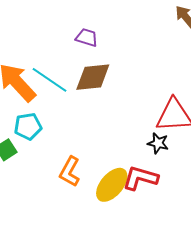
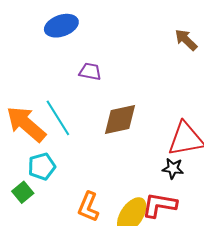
brown diamond: (93, 77) -> (120, 119), moved
cyan line: (49, 80) -> (58, 118), turned 30

